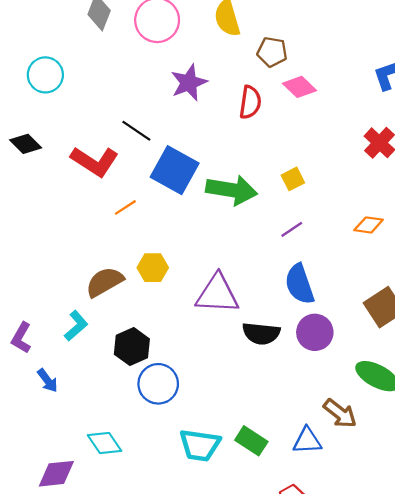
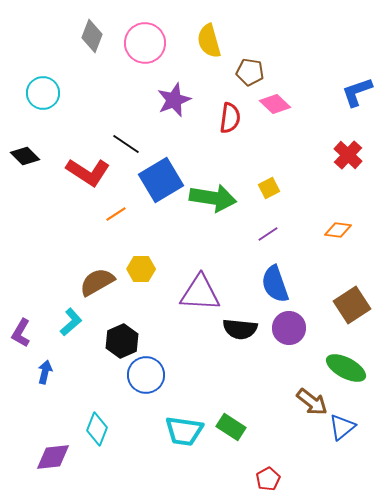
blue square: (175, 170) -> (161, 180), turned 30
blue arrow: (48, 381) -> (45, 372), turned -130
blue triangle: (307, 441) -> (342, 427), moved, turned -36
cyan diamond: (105, 443) -> (97, 429), turned 56

